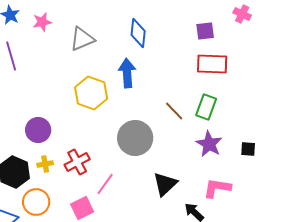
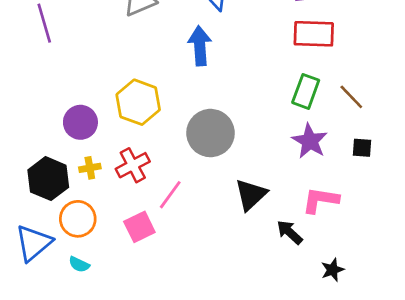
yellow hexagon: (91, 93) -> (138, 102), moved
brown line: (174, 111) -> (351, 97), moved

